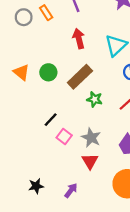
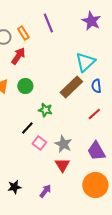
red arrow: (79, 39) -> (18, 56), moved, turned 48
brown rectangle: (80, 77) -> (71, 87), moved
green star: (95, 99) -> (45, 110), moved

